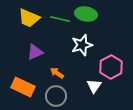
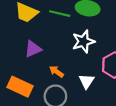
white triangle: (94, 86) -> (87, 81), moved

